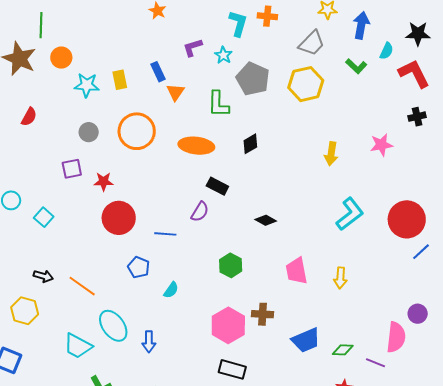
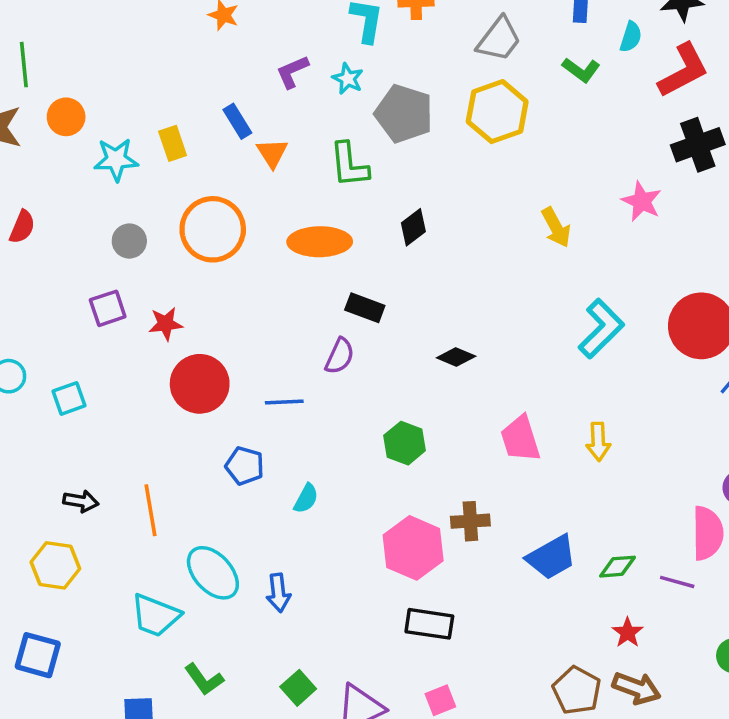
red L-shape: (414, 74) -> (683, 70), turned 96
black cross: (417, 117) -> (698, 145), size x1.6
pink star: (381, 145) -> (642, 201), turned -30
yellow arrow: (331, 154) -> (556, 227), turned -30
cyan square: (44, 217) -> (69, 398), turned 36
orange line: (82, 286) -> (150, 510), turned 52

